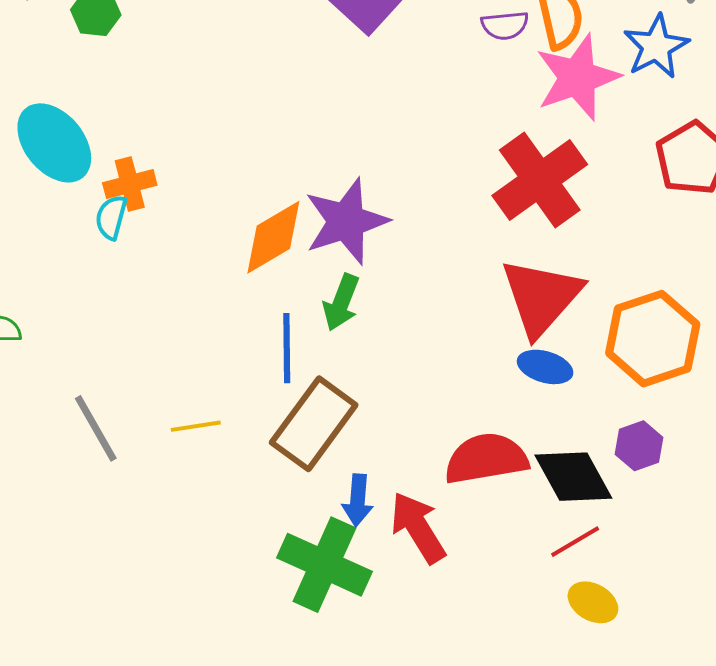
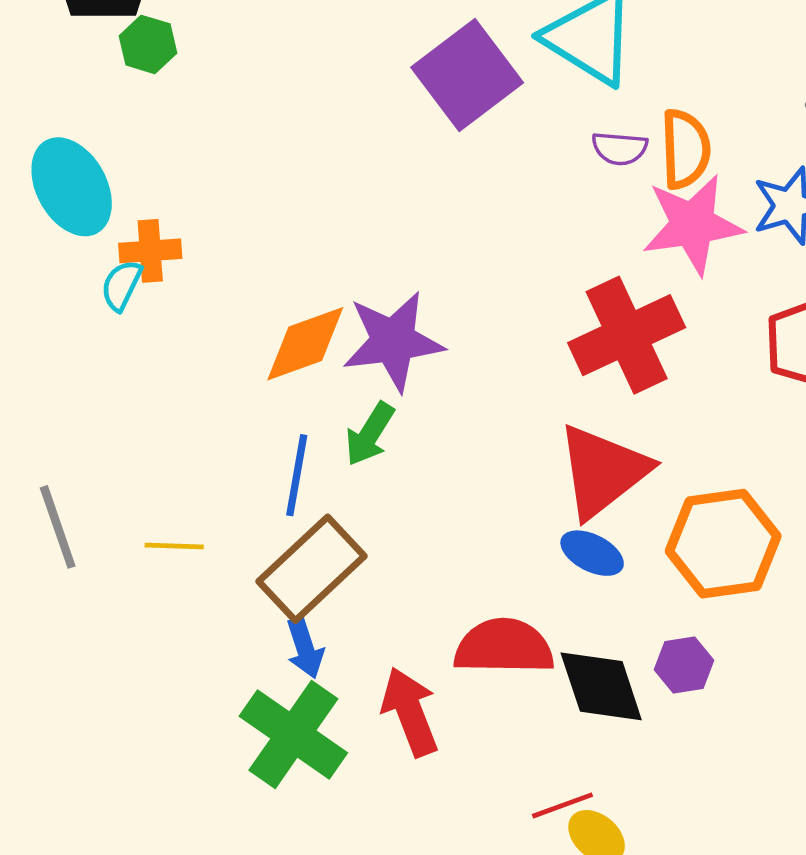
blue arrow: (358, 500) -> (305, 648), moved, turned -33
red line: (575, 542) -> (562, 805), moved

